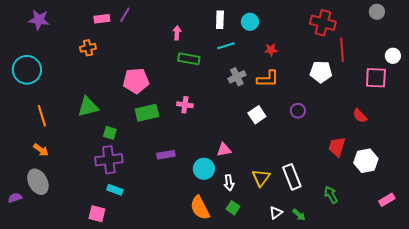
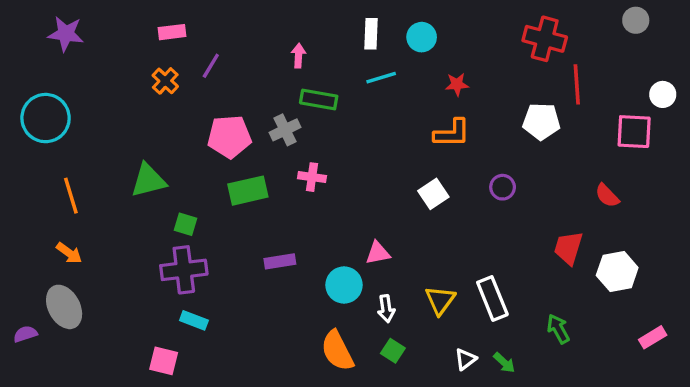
purple line: (125, 15) -> (211, 66), moved
orange cross: (88, 48) -> (165, 81), moved, turned -35
gray cross: (237, 77) -> (285, 130), moved

